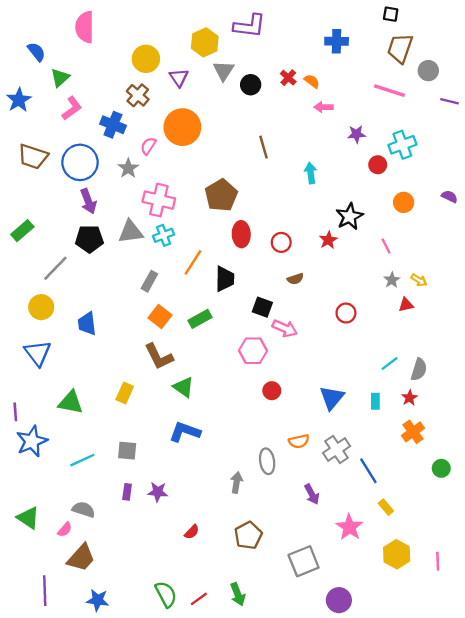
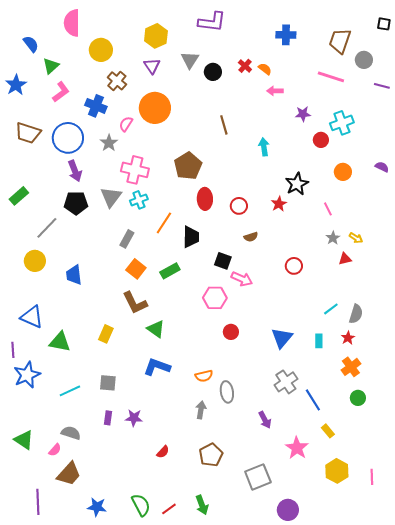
black square: (391, 14) -> (384, 24), moved
yellow hexagon: (205, 42) -> (156, 36), moved
yellow circle: (146, 59) -> (101, 50), moved
gray triangle: (131, 232) -> (111, 197), turned -45
blue triangle: (38, 353) -> (32, 317), moved, turned -30
orange semicircle: (299, 441) -> (204, 376), moved
green circle: (441, 468) -> (358, 398), moved
blue star: (98, 600) -> (97, 507), moved

